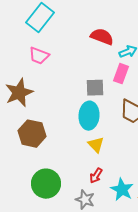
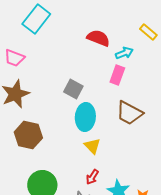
pink trapezoid: (39, 56) -> (14, 58), moved
gray square: (95, 88) -> (73, 89), moved, turned 30

